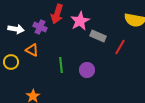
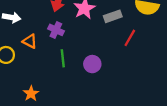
purple cross: (40, 27) -> (56, 30), moved
gray rectangle: (98, 36) -> (113, 16), moved, turned -42

